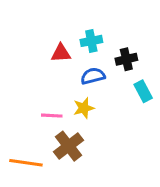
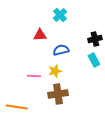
cyan cross: (91, 41) -> (60, 15), moved, turned -32
black cross: (126, 59) -> (95, 39), moved
brown cross: (69, 146) -> (58, 94), moved, turned 30

